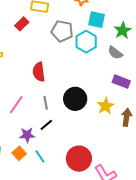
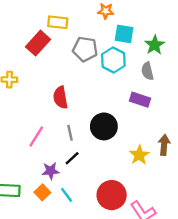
red rectangle: (22, 24) -> (38, 43), size x1.5
gray semicircle: (115, 53) -> (147, 71), turned 42
purple rectangle: (121, 82) -> (140, 100), moved
yellow star: (106, 106) -> (139, 155), moved

